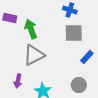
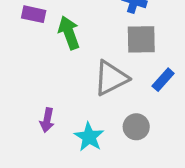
gray triangle: (34, 55) -> (111, 78), moved
gray circle: (79, 85) -> (136, 127), moved

